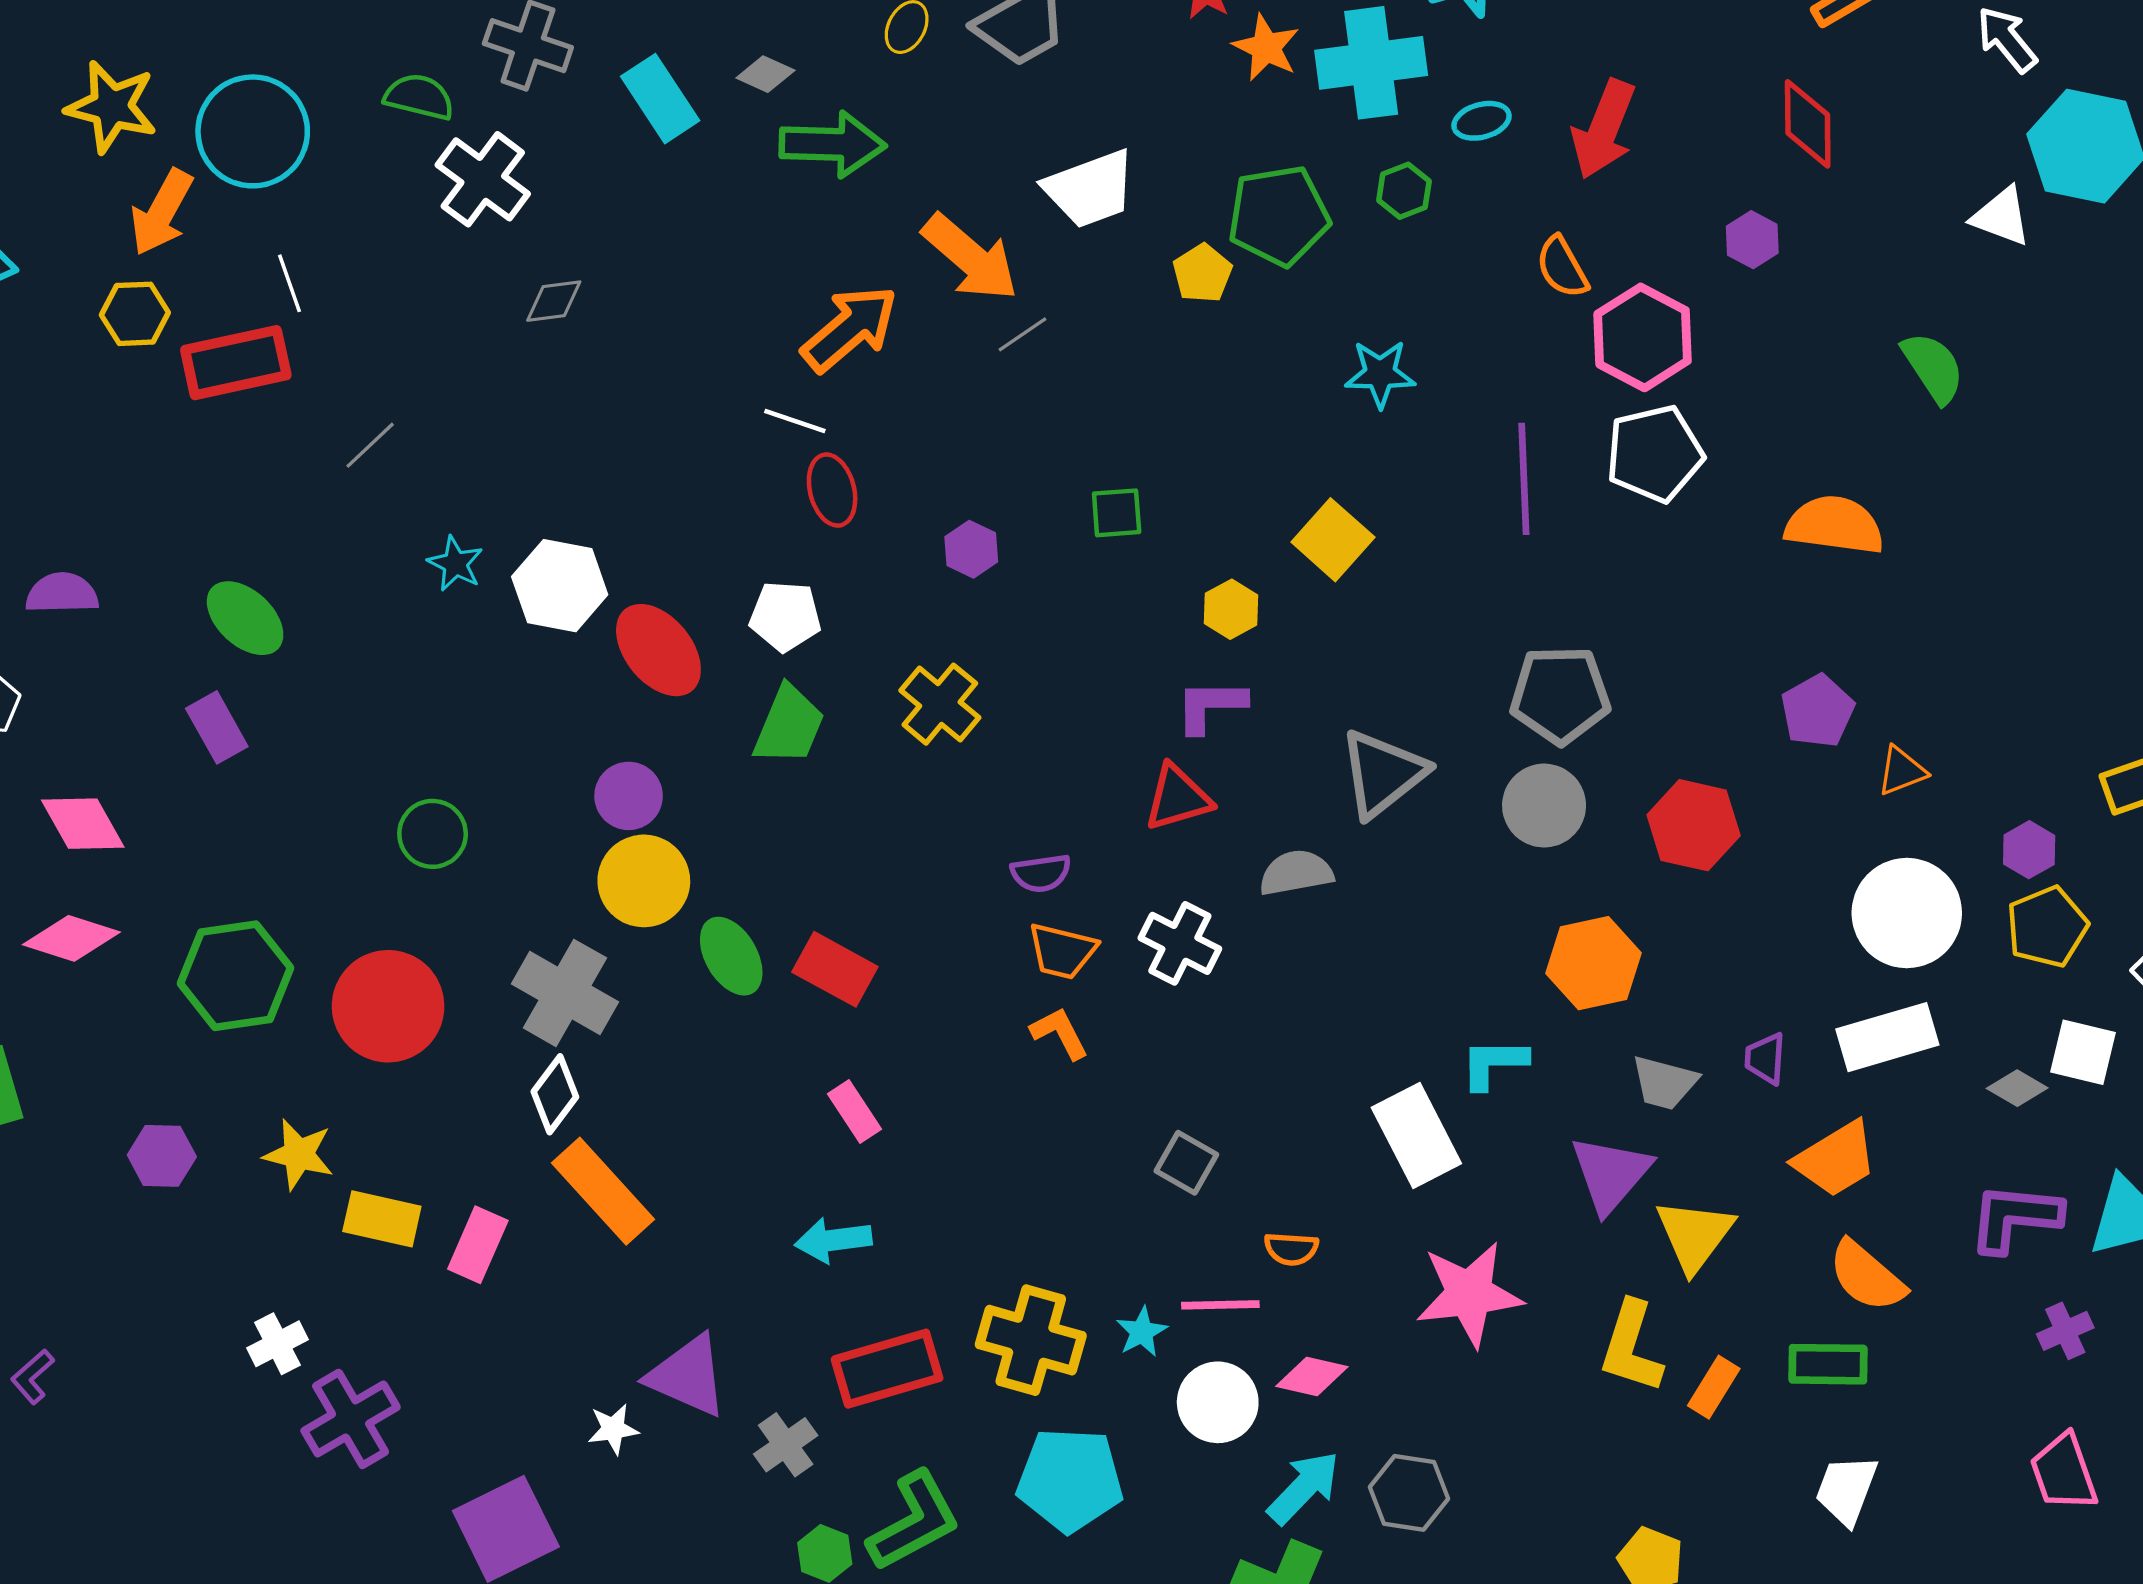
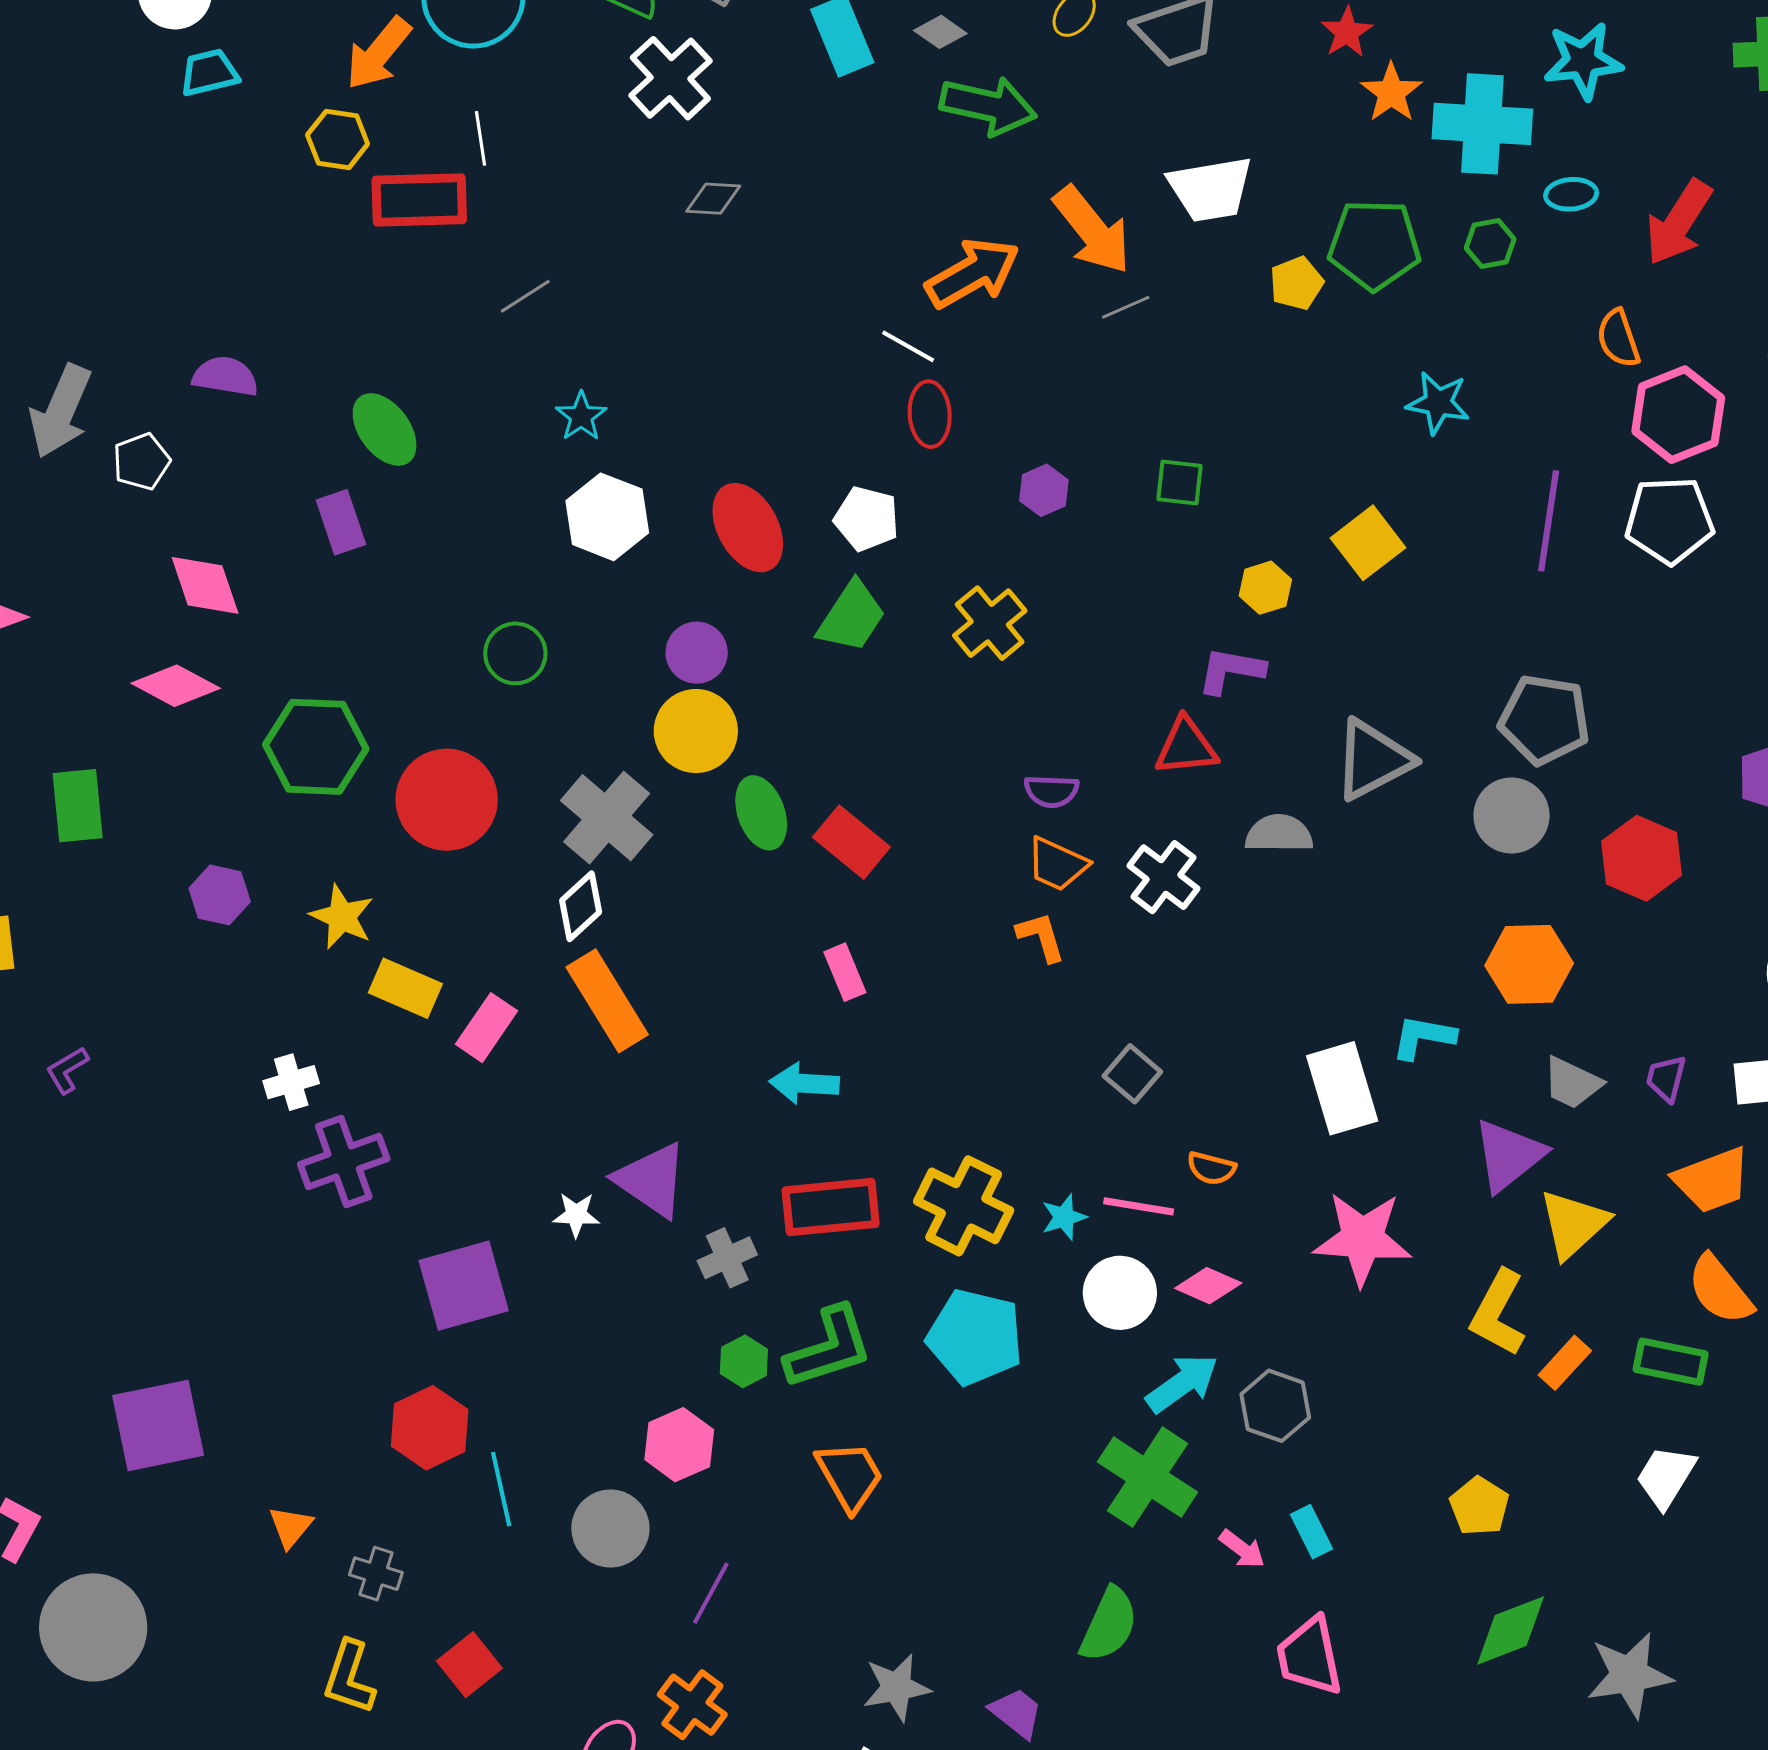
white hexagon: (560, 586) -> (607, 517), moved

